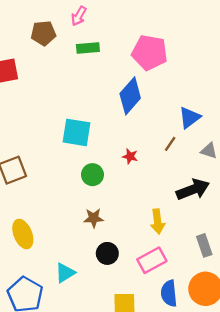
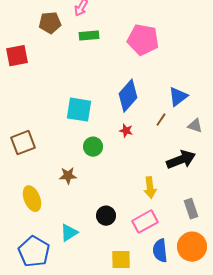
blue diamond: (130, 96) -> (128, 96), moved
brown star: (94, 218) -> (68, 176), moved

